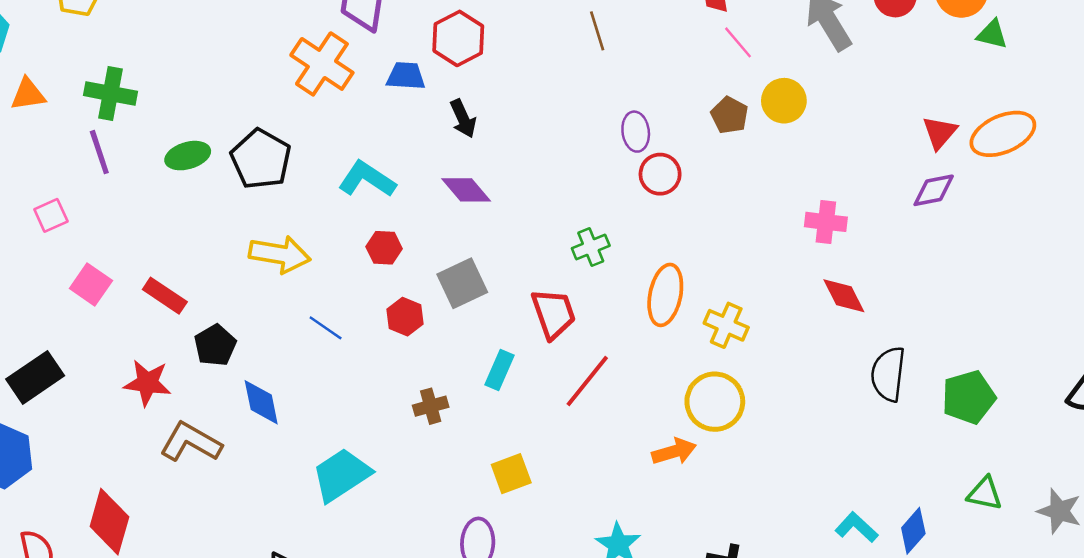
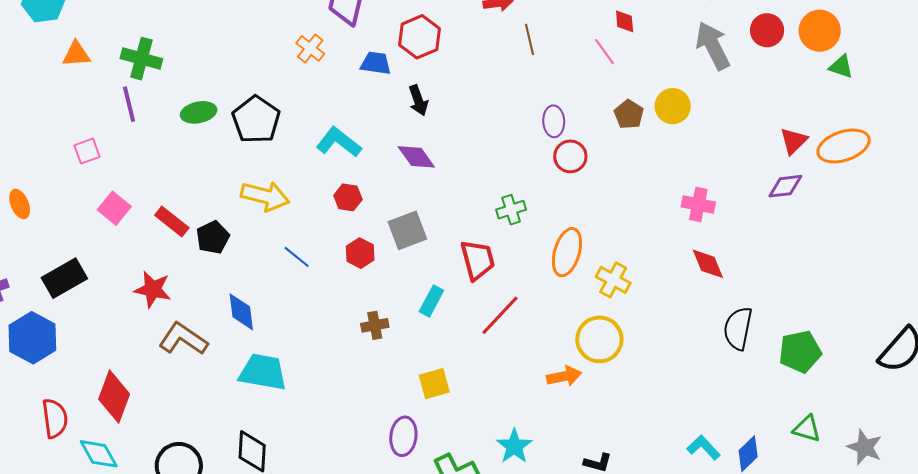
pink line: (738, 42) -> (605, 52), moved
orange cross: (322, 64) -> (310, 48), size x0.6
black pentagon: (215, 345) -> (213, 237), moved
cyan trapezoid: (341, 475) -> (263, 372), moved, turned 39

